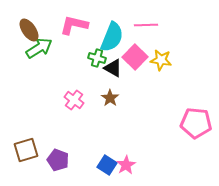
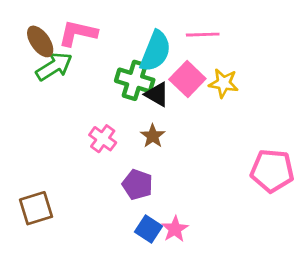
pink L-shape: (74, 25) -> (78, 33), moved
green cross: (97, 58) -> (135, 80), size x1.5
purple pentagon: (58, 160) -> (137, 185), moved

